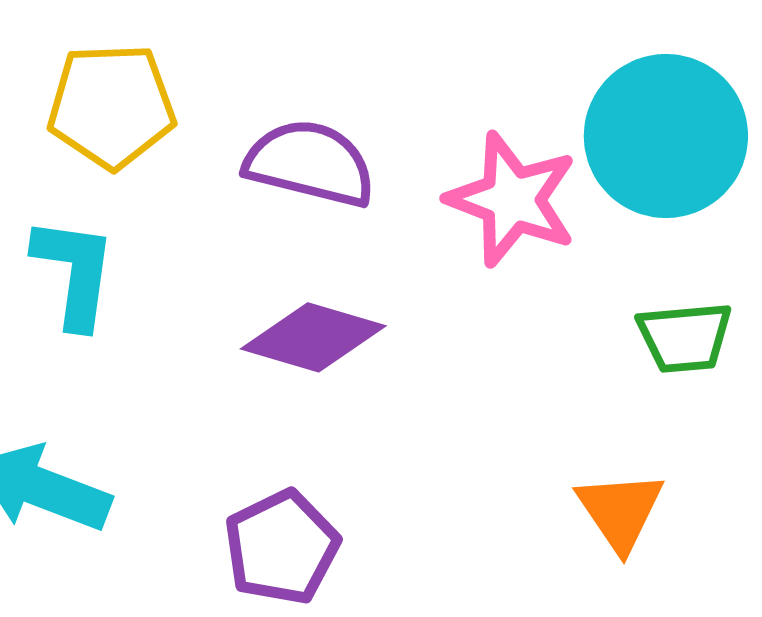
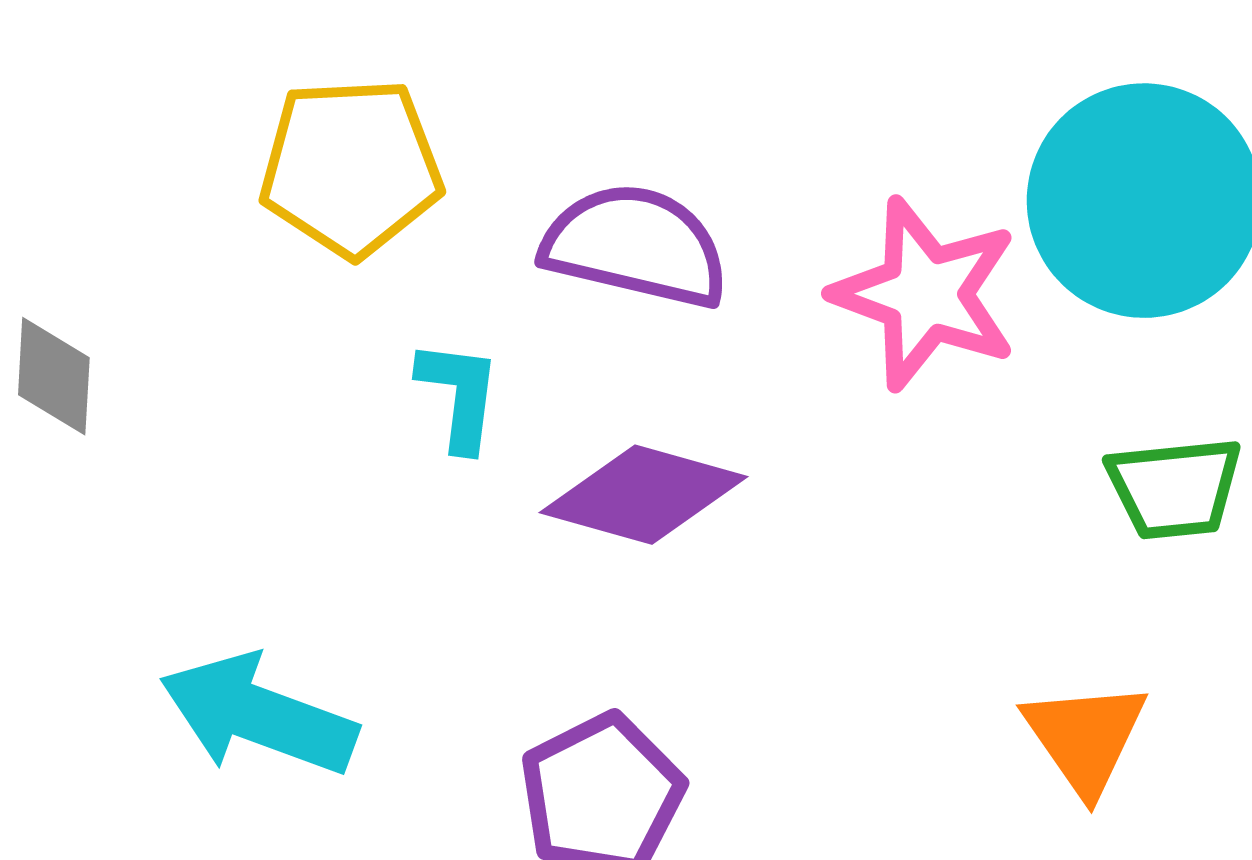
cyan L-shape: (74, 272) -> (459, 395), moved, size x0.7

